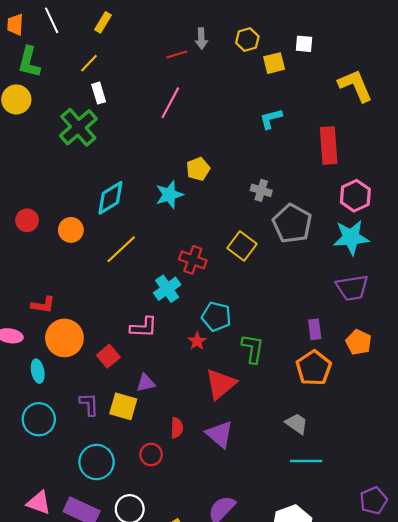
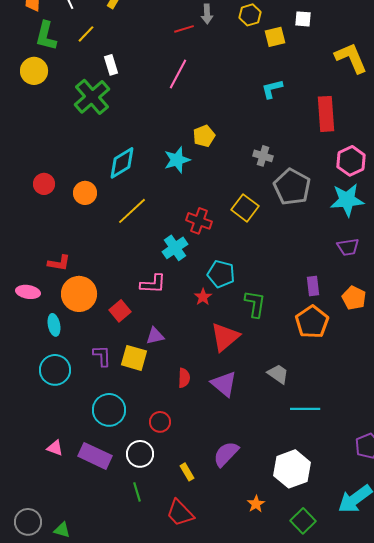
yellow line: (89, 63) -> (86, 34), moved
purple trapezoid: (352, 288) -> (348, 247), size x0.7
gray trapezoid: (297, 424) -> (278, 374), moved
red circle: (151, 455) -> (160, 422), moved
pink triangle: (39, 503) -> (55, 448), size x0.7

